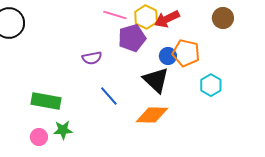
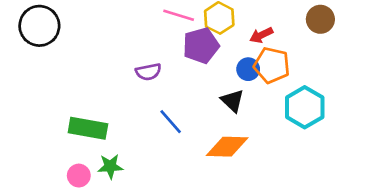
red arrow: (167, 19) -> (261, 35), moved, size x0.7
black triangle: (156, 80) -> (232, 101), size x0.7
cyan hexagon: (211, 85) -> (305, 107), size x1.4

